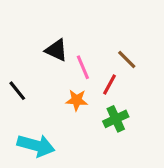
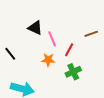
brown line: (127, 59) -> (91, 34), moved, turned -64

